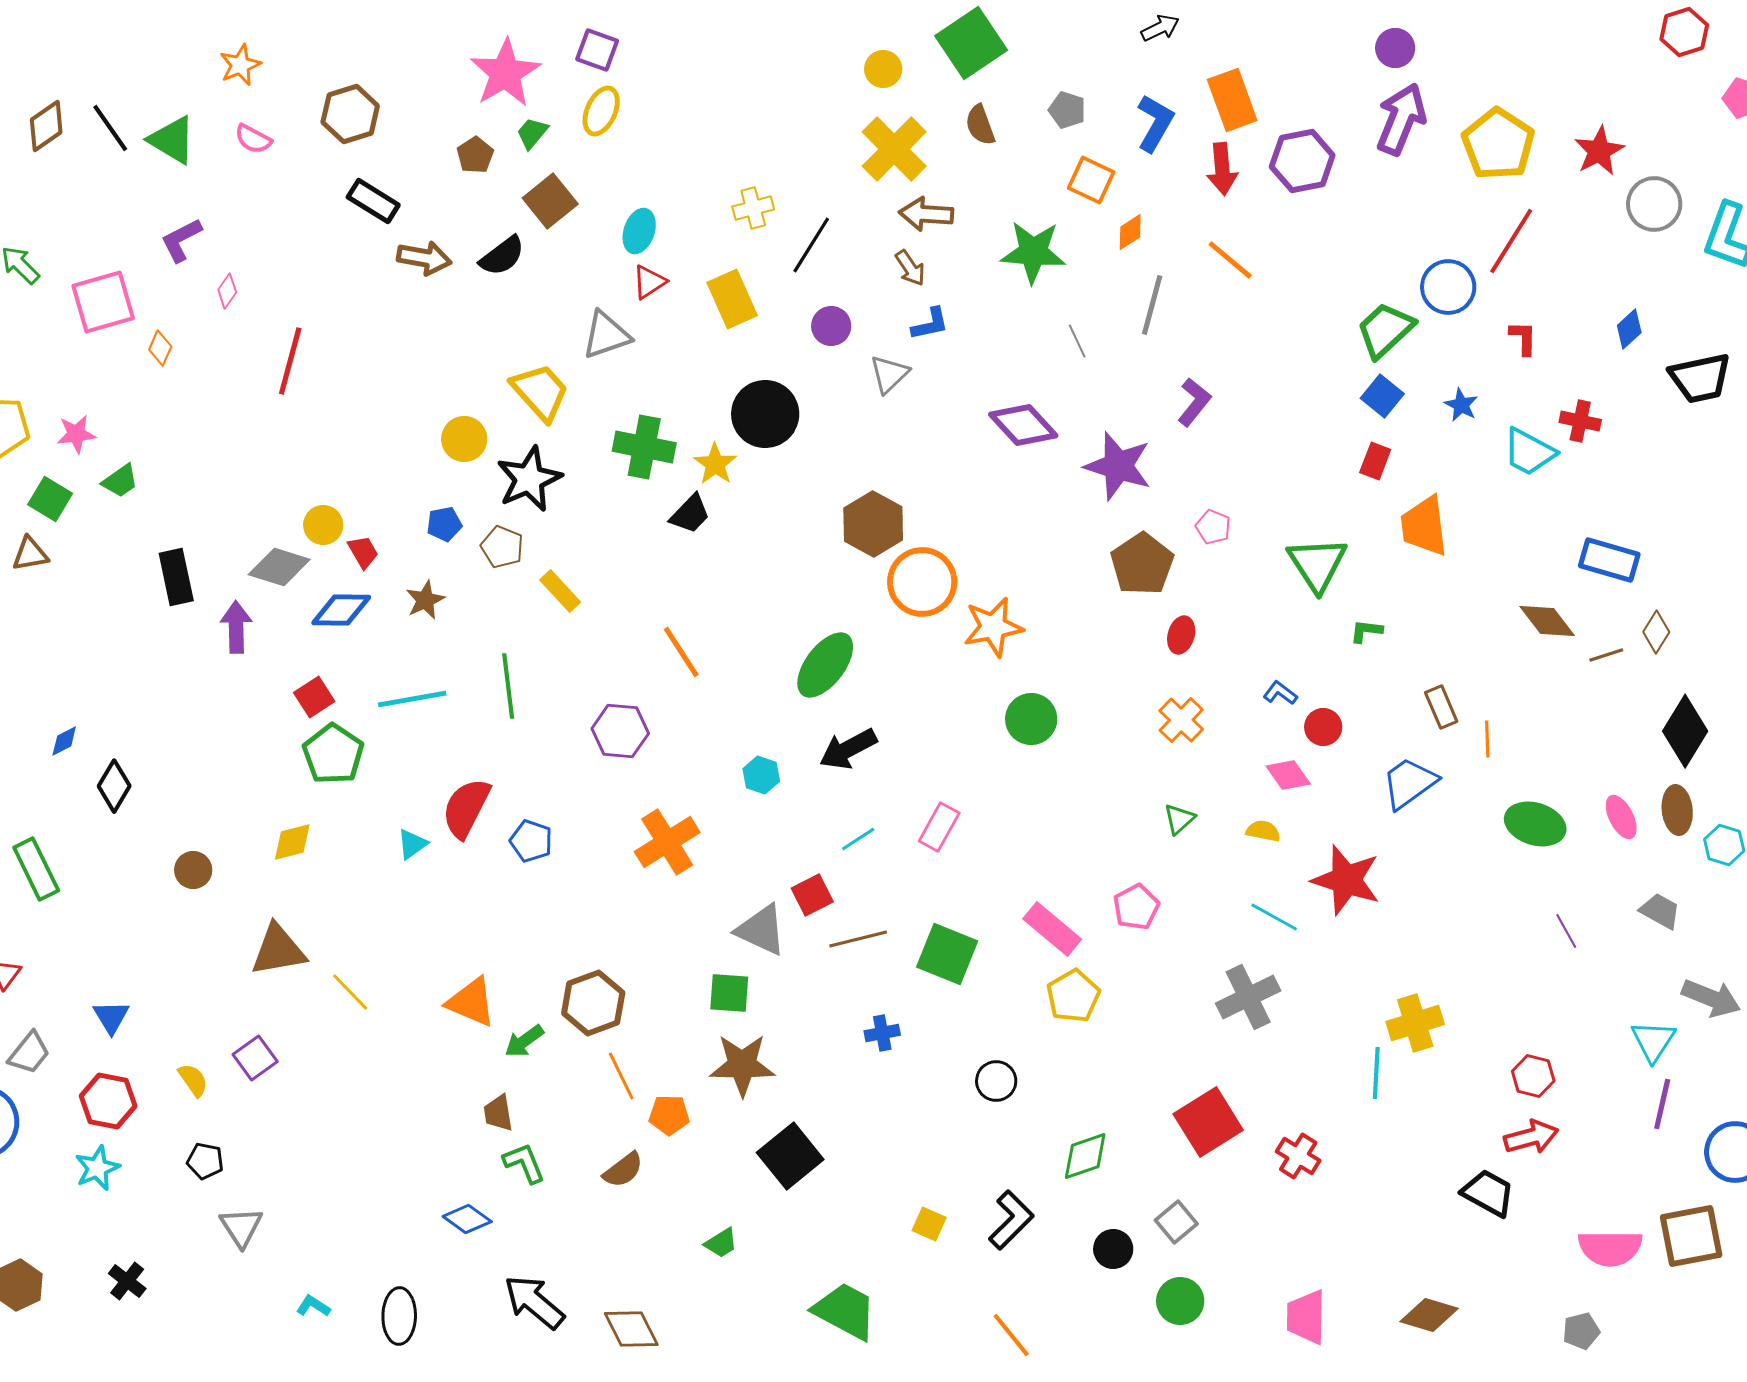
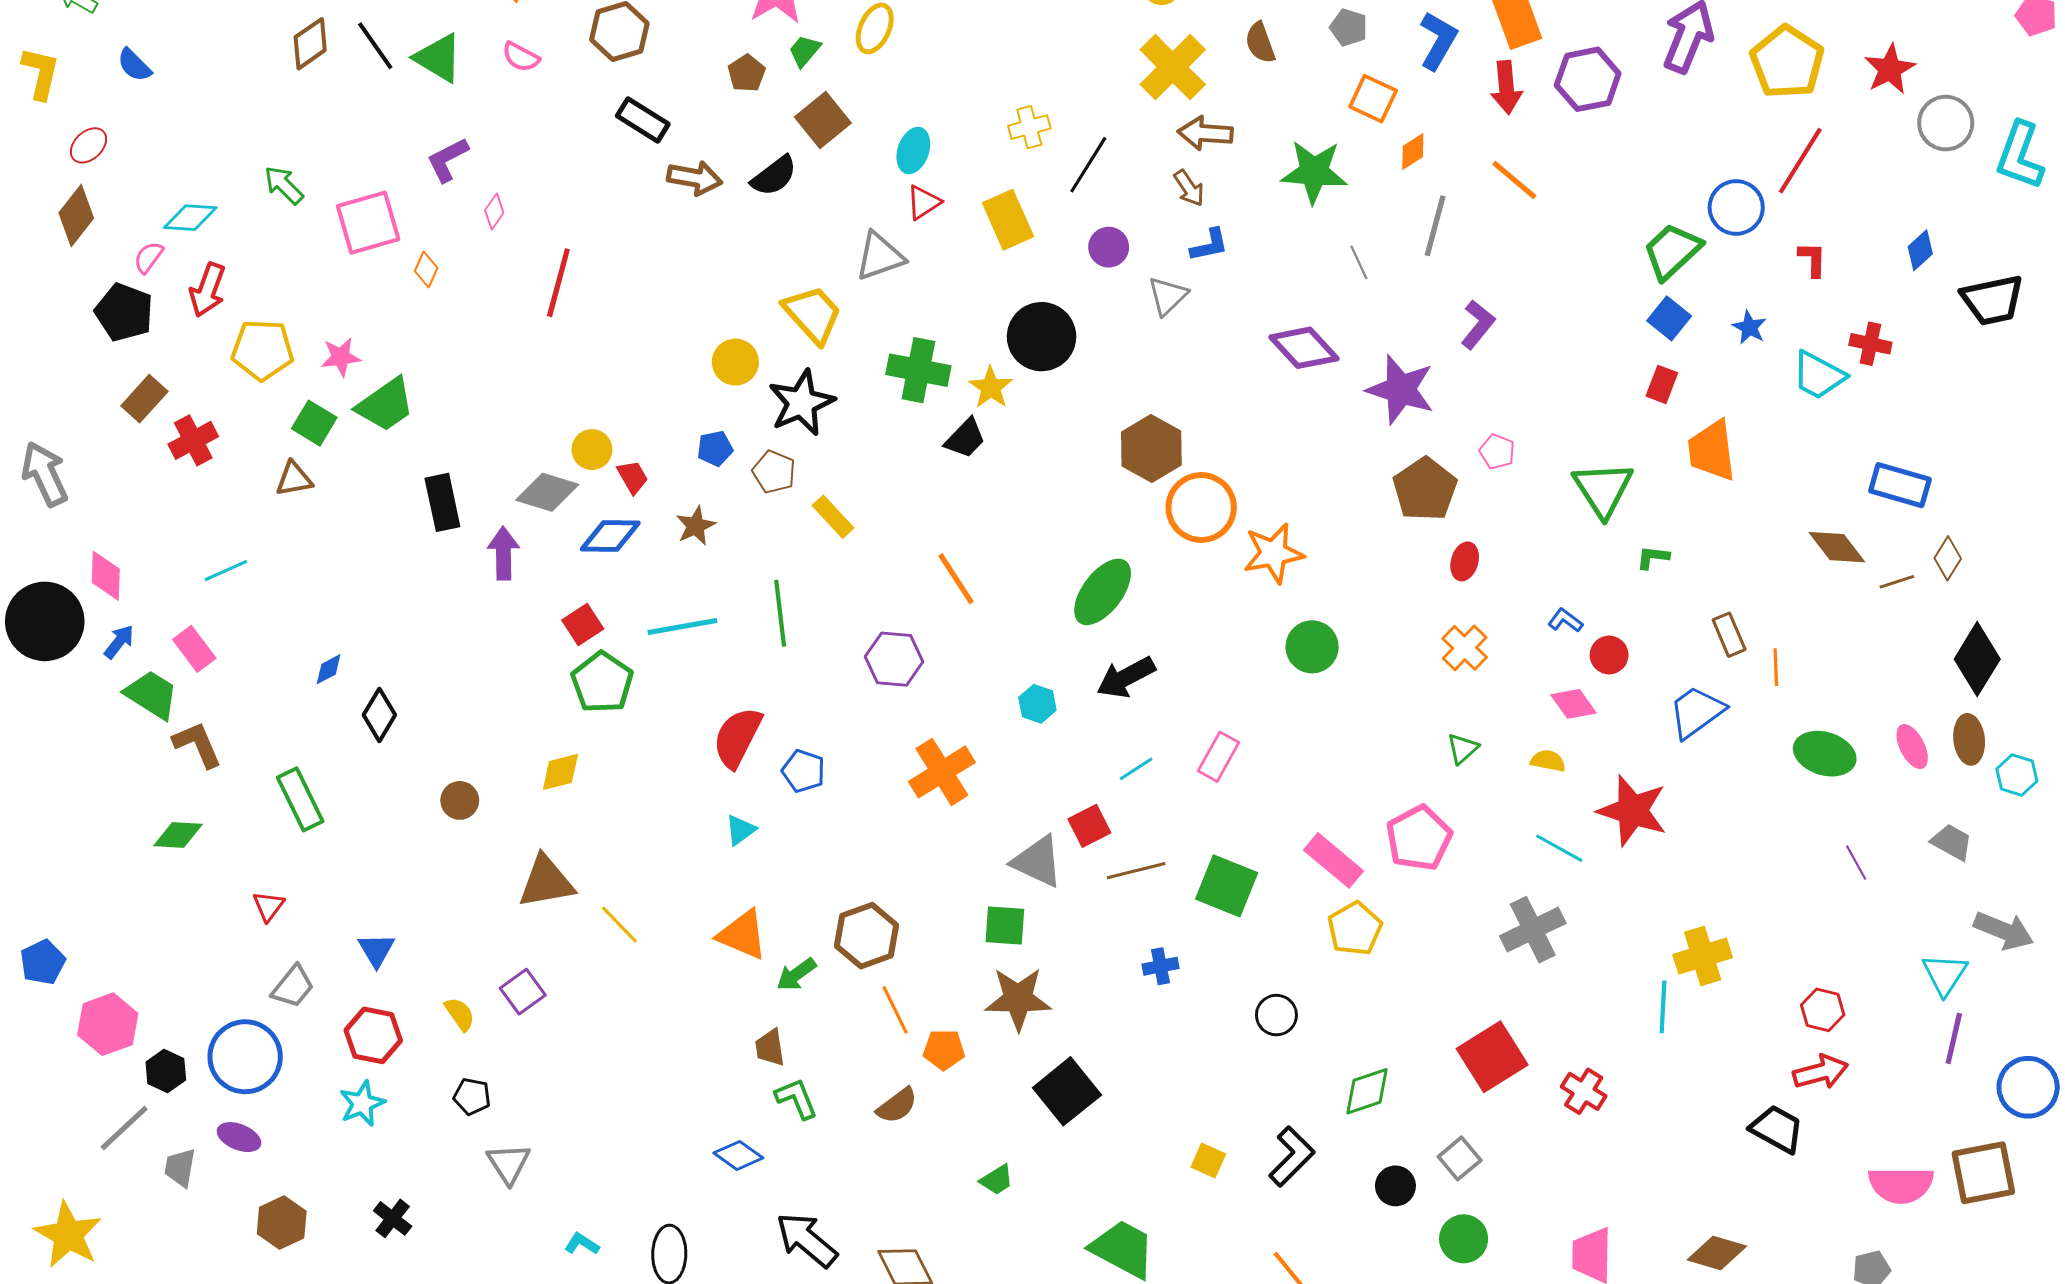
green trapezoid: (120, 481) -> (385, 405), size x1.6
cyan triangle: (412, 844) -> (740, 830), moved
pink pentagon: (1136, 907) -> (1419, 838), size x1.4

